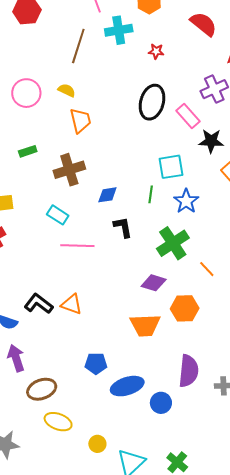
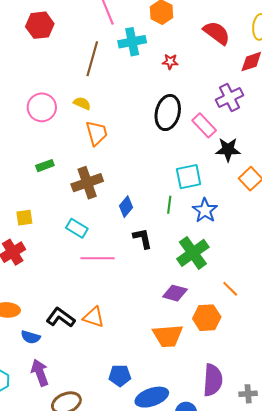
blue diamond: (107, 195) -> (126, 207), turned -40
orange line: (207, 269) -> (230, 289), moved

